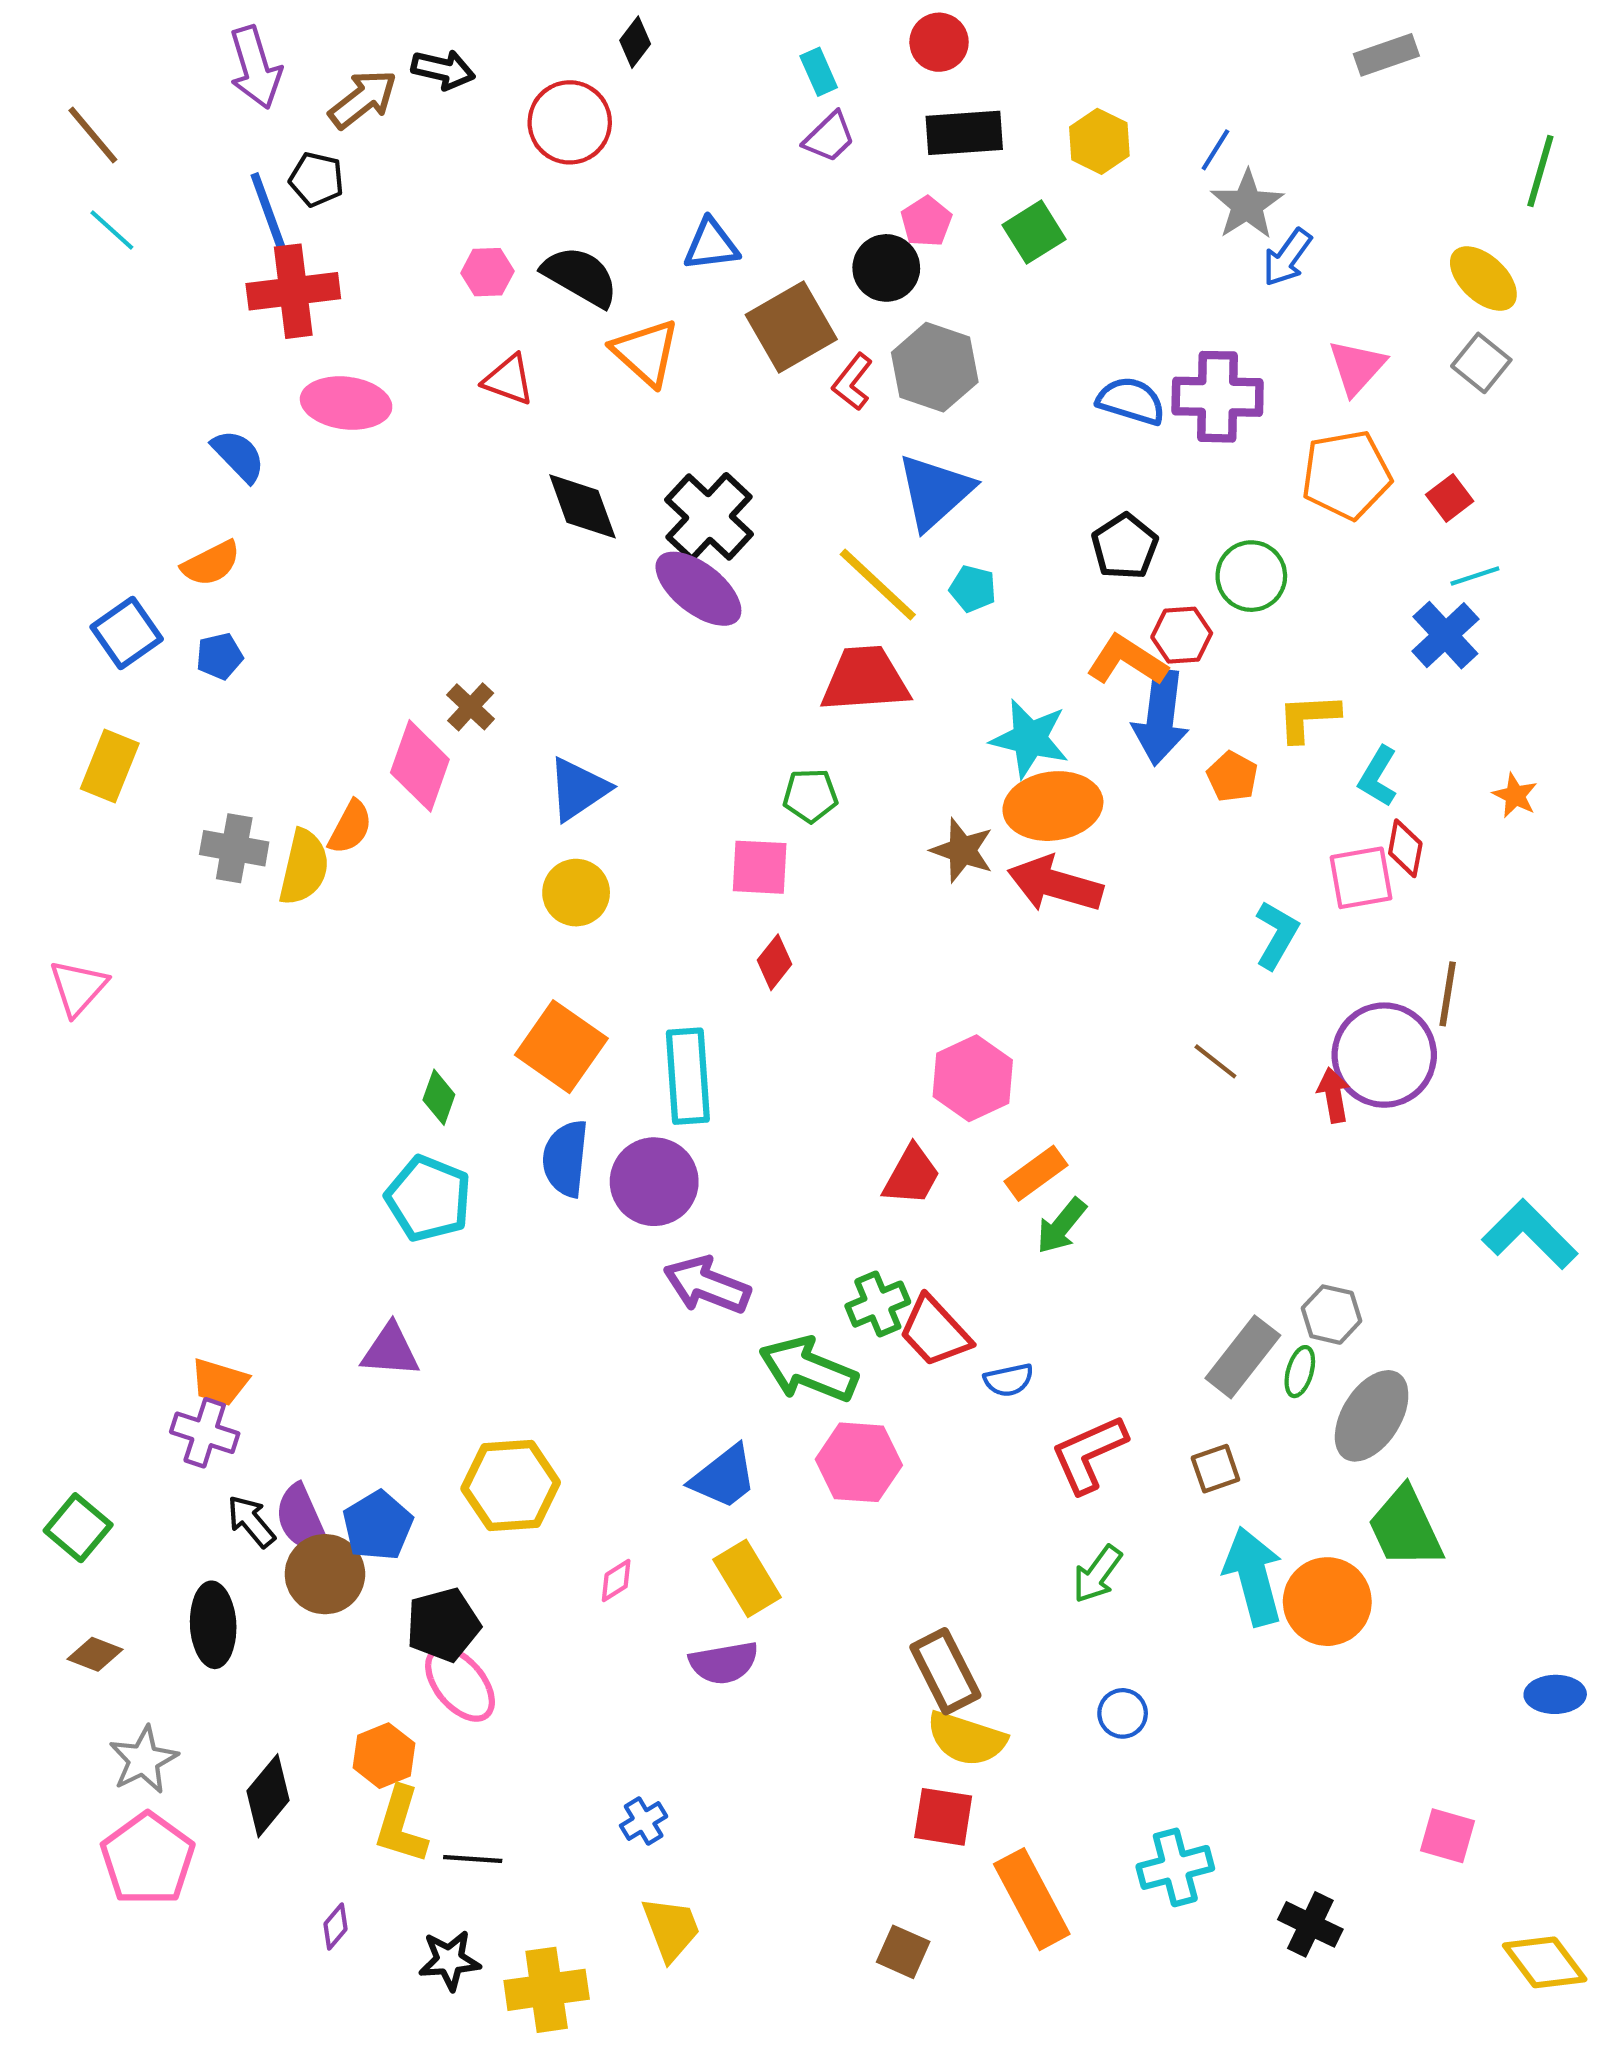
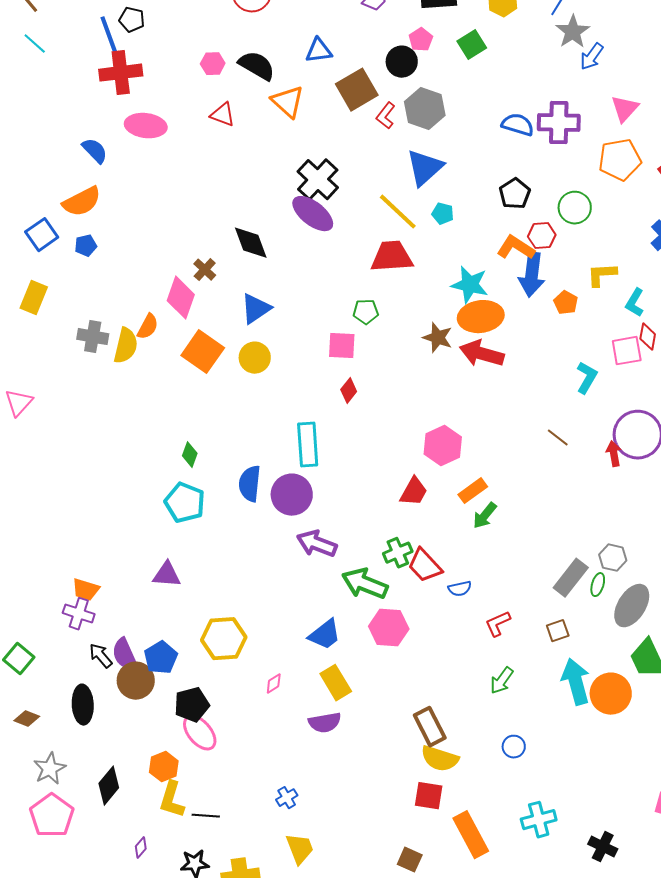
black diamond: (582, 506) -> (251, 243), moved
orange semicircle: (211, 563) -> (82, 202), size x1.4
orange square: (561, 1047) -> (203, 352), moved
red L-shape: (1089, 1454) -> (498, 624), size x0.7

